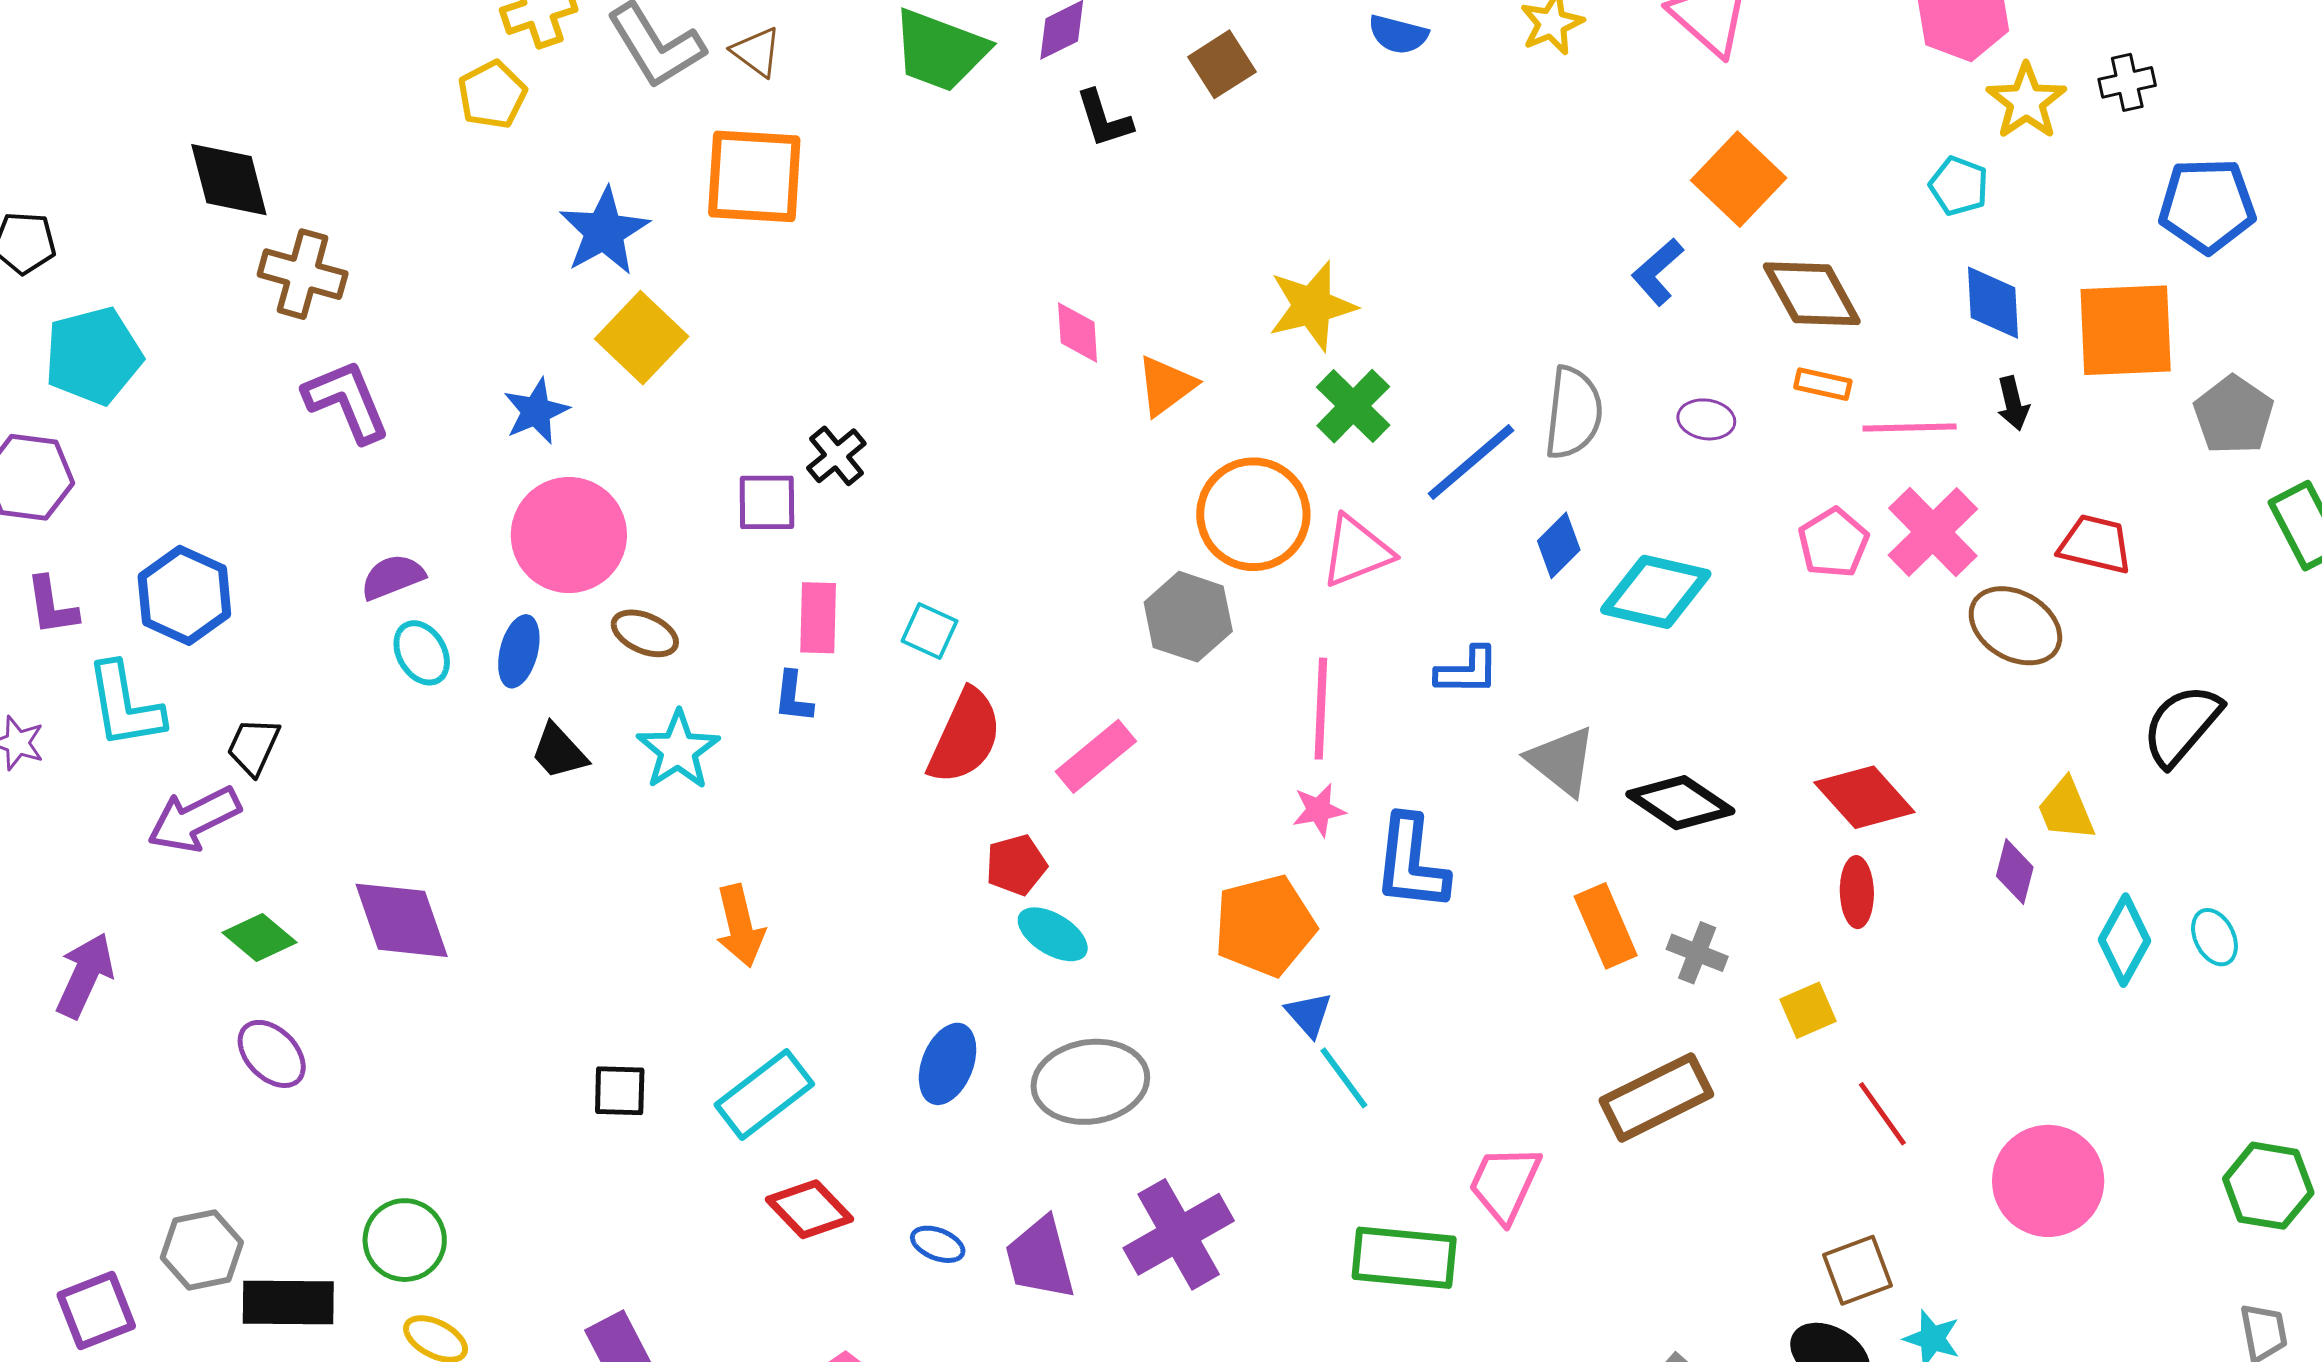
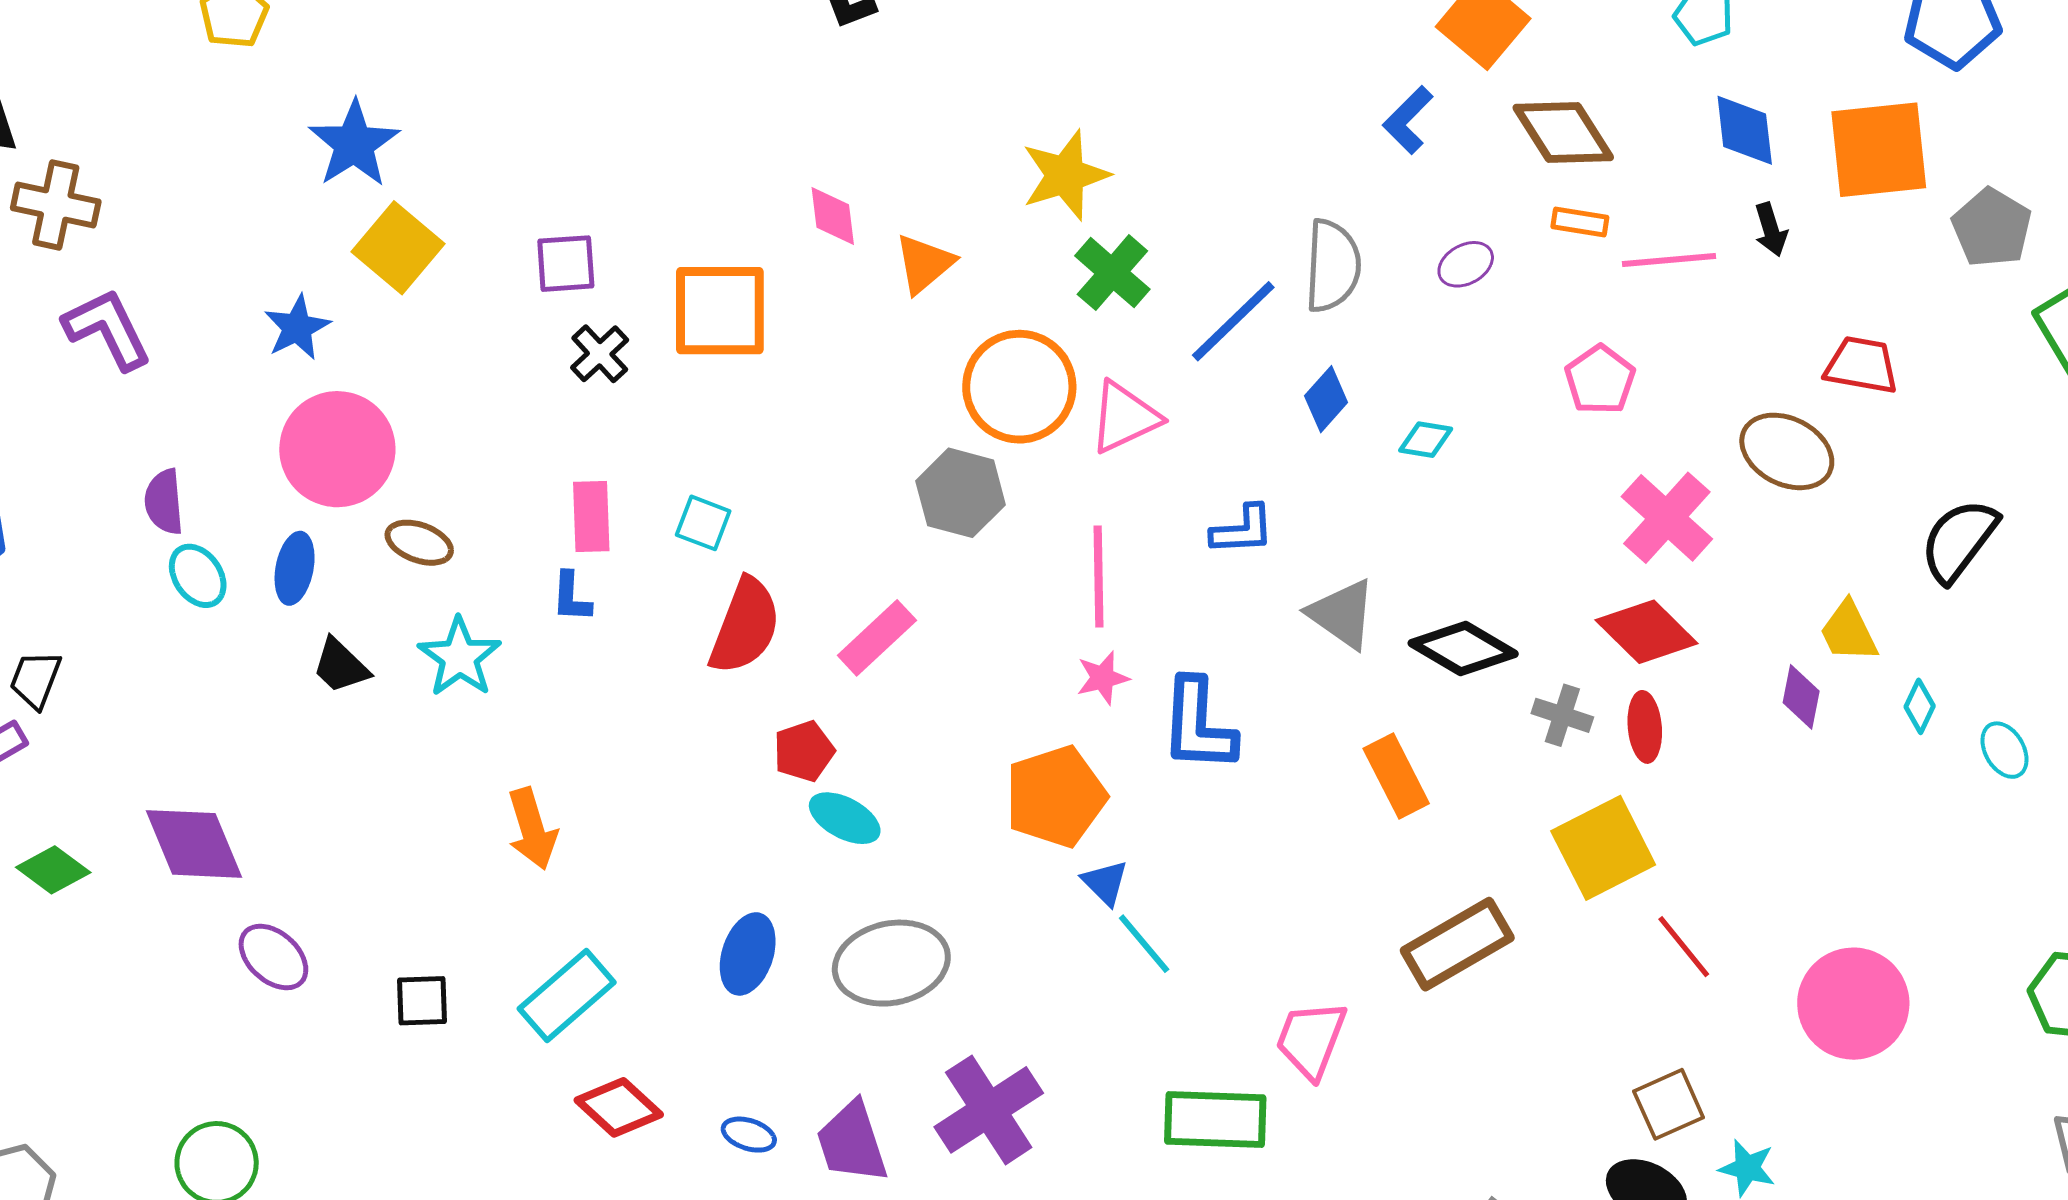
orange square: (754, 176) -> (720, 311), moved
purple ellipse: (1706, 419) -> (1466, 264), turned -34
purple square: (767, 502) -> (566, 264), moved
pink cross: (1933, 532) -> (1667, 518), moved
purple semicircle: (393, 577) -> (164, 502), turned -70
cyan diamond: (1656, 592) -> (1426, 440), size x0.5
cyan diamond: (2124, 940) -> (1920, 706), moved, size x0.6
gray cross: (1697, 953) -> (1562, 715), moved
yellow square: (1808, 1010) -> (1603, 848), size x1.8
purple ellipse: (272, 1054) -> (273, 957), moved

